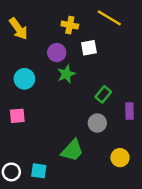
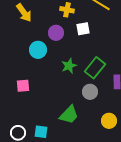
green star: (66, 74) -> (69, 66), moved
cyan circle: (24, 79) -> (38, 50), moved
green rectangle: (103, 94) -> (95, 68), size x1.5

